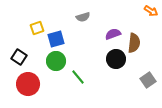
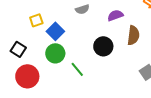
purple semicircle: (113, 34) -> (115, 15), moved
blue square: (56, 39) -> (55, 31), turned -30
black circle: (116, 59) -> (103, 46), moved

